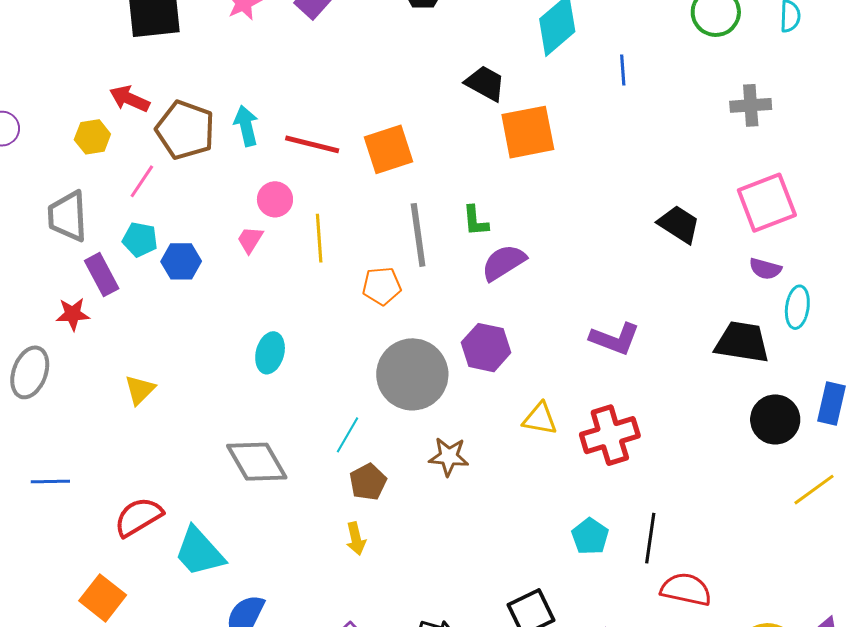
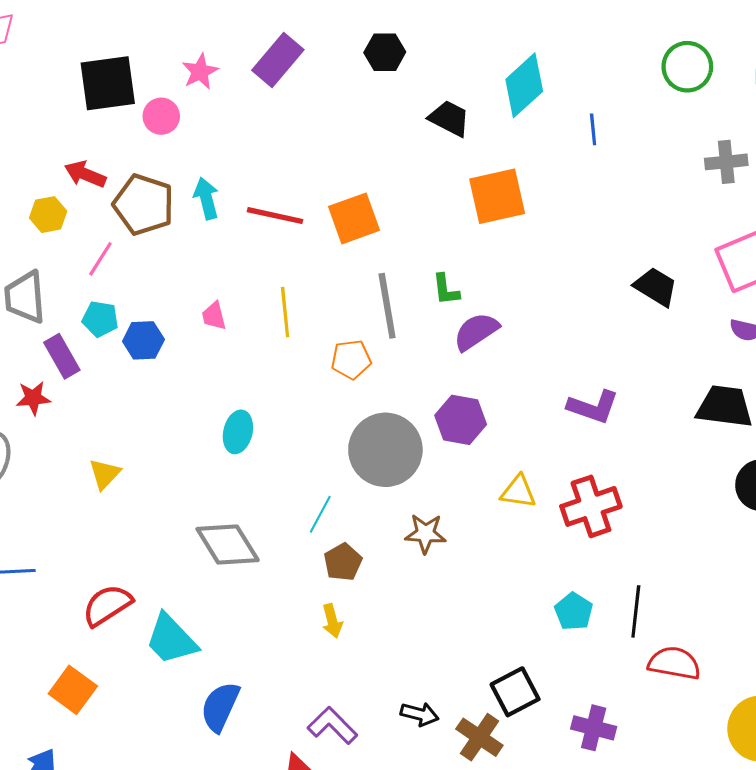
black trapezoid: (485, 83) -> (449, 118), moved
pink circle: (275, 199) -> (161, 116), moved
pink trapezoid: (250, 240) -> (214, 316), turned -44

